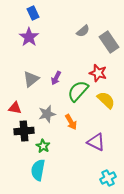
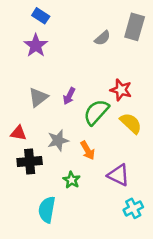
blue rectangle: (33, 13) -> (41, 16), turned -32
gray rectangle: (109, 42) -> (135, 27), moved, turned 50
green star: (43, 146) -> (72, 180), moved
cyan cross: (108, 178) -> (133, 208), moved

